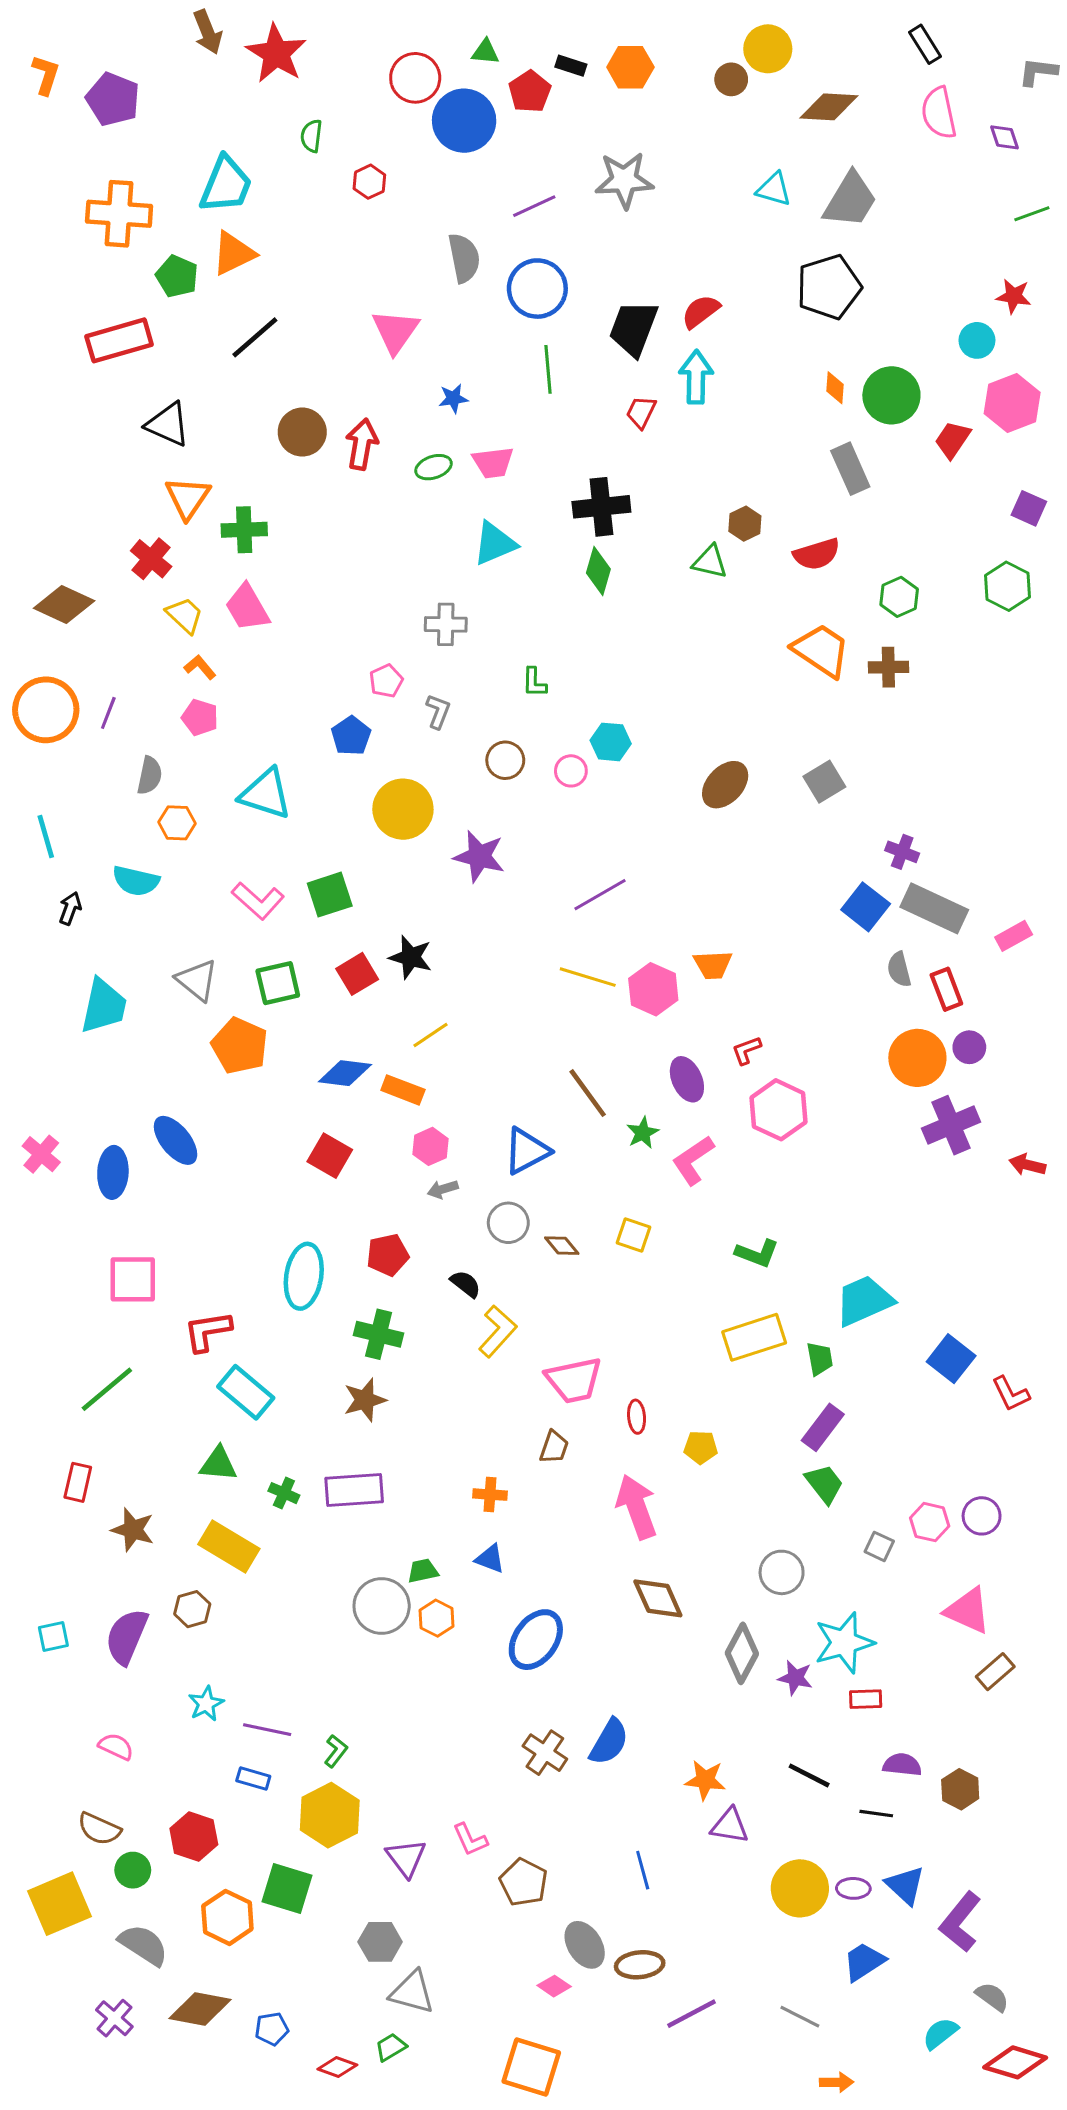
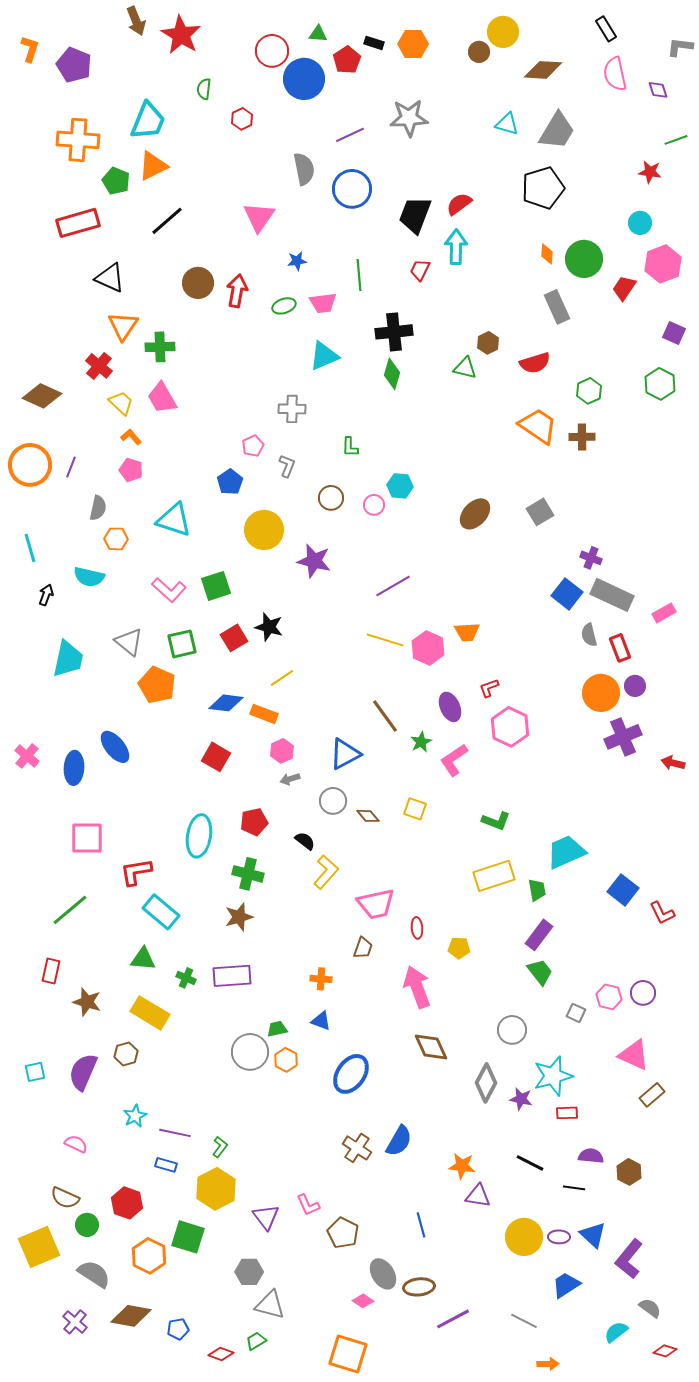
red star: (1014, 296) -> (650, 172), moved
green line: (548, 369) -> (359, 275), moved
red diamond: (1015, 2062) -> (665, 1351), size x0.6

